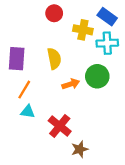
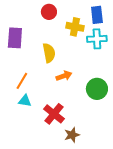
blue rectangle: (107, 17) -> (97, 15), turned 48
purple rectangle: (17, 59) -> (15, 38), moved
green circle: (97, 76) -> (97, 89), moved

